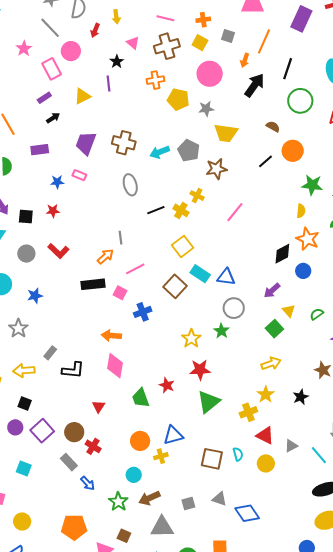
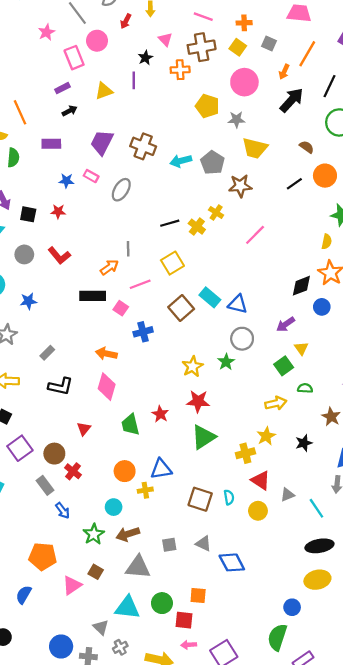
orange cross: (156, 80) -> (180, 70), moved
gray ellipse: (130, 185) -> (121, 190), moved, turned 40
yellow square: (182, 246) -> (172, 263), moved
green semicircle: (317, 314) -> (305, 388), moved, turned 32
gray rectangle: (50, 353) -> (47, 353), moved

